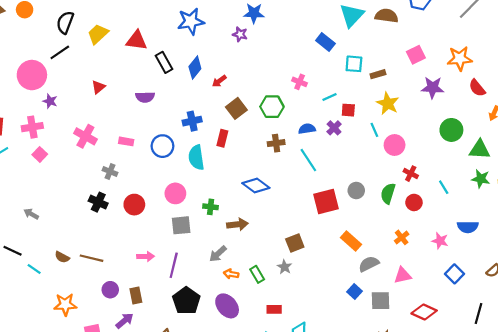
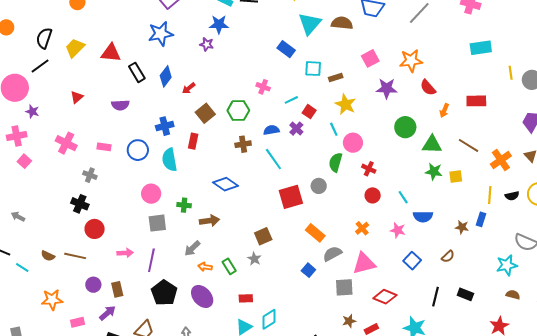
red square: (348, 110) -> (309, 112), turned 32
cyan line: (444, 187) -> (403, 197), moved
green semicircle: (388, 193) -> (336, 162), moved
red circle: (134, 205) -> (95, 229), moved
pink triangle: (403, 275) -> (364, 263), size x1.4
blue square: (355, 292) -> (308, 270), moved

